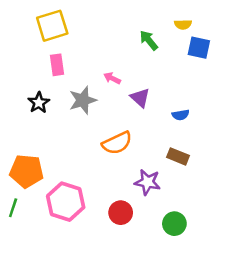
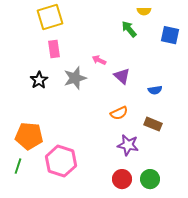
yellow semicircle: (183, 24) -> (144, 11), moved
orange semicircle: (117, 143) -> (119, 113), moved, size x0.7
red circle: (121, 213) -> (122, 179), moved

